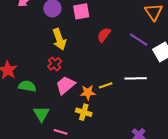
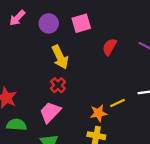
pink trapezoid: (65, 85) -> (50, 112), moved
green semicircle: (27, 86) -> (16, 125), moved

